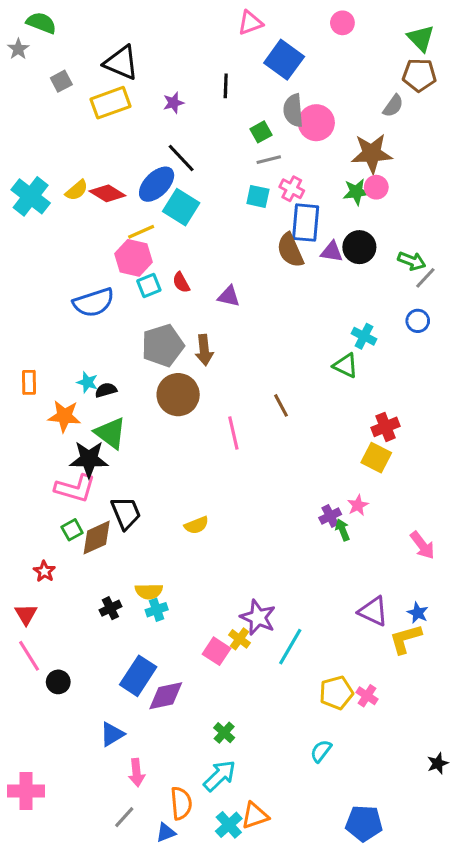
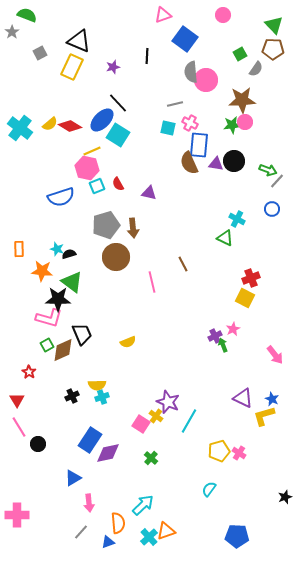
yellow rectangle: (110, 103) -> (72, 67), turned -45
green square: (261, 132) -> (240, 54), moved
green cross: (224, 733) -> (151, 458), moved

